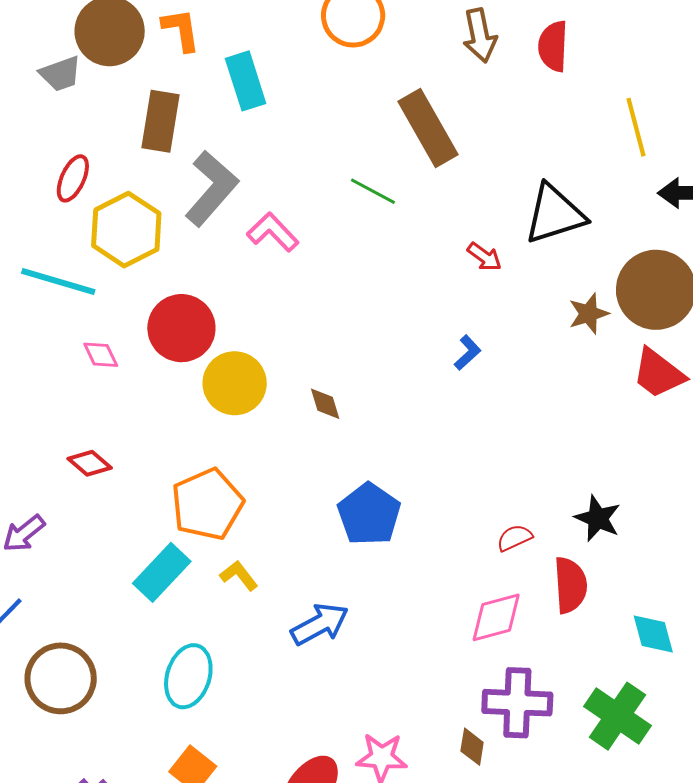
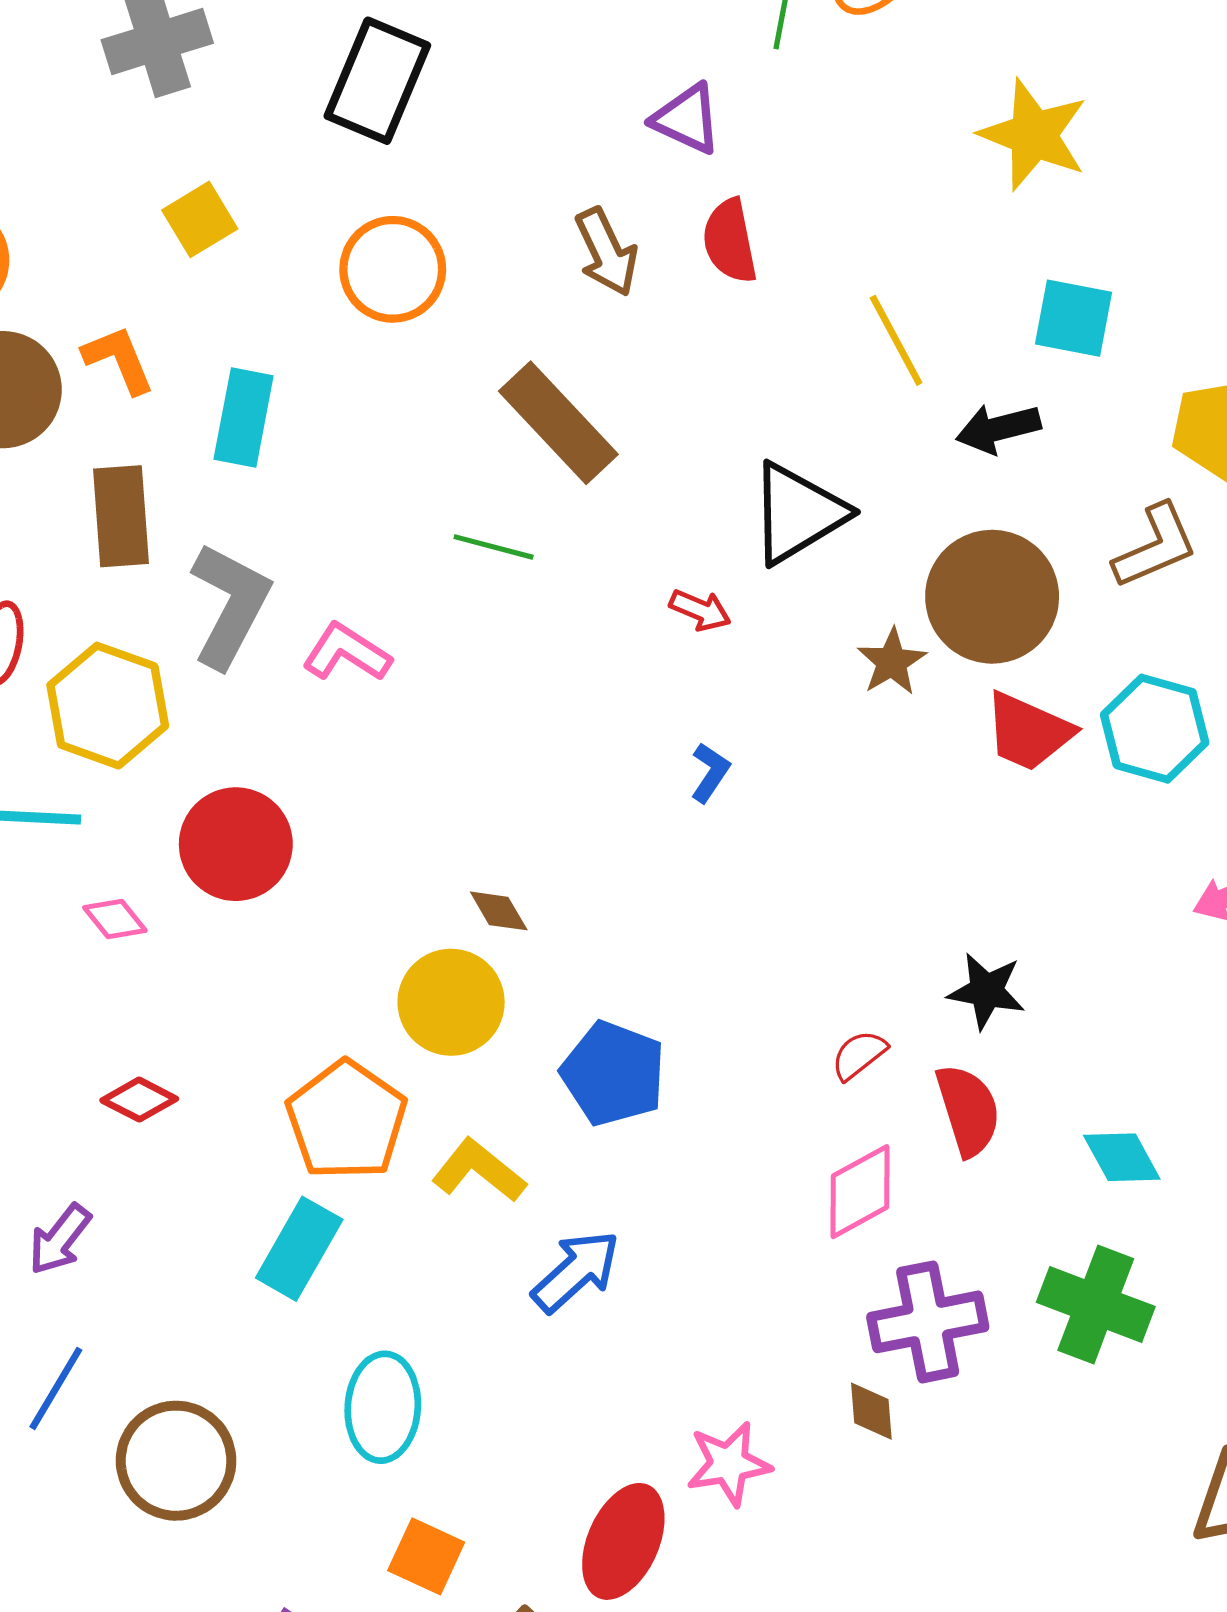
cyan rectangle: (246, 81) -> (244, 417), turned 42
yellow circle: (235, 383) -> (451, 1002), moved
yellow L-shape: (239, 575) -> (479, 1171), moved, size x1.4

